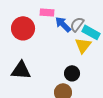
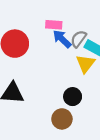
pink rectangle: (47, 12) -> (54, 25), moved

